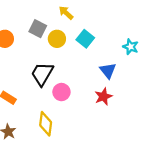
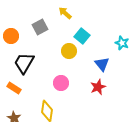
gray square: (38, 29) -> (40, 27), turned 35
yellow circle: (57, 39) -> (69, 51), moved
black trapezoid: (42, 74) -> (24, 63), moved

